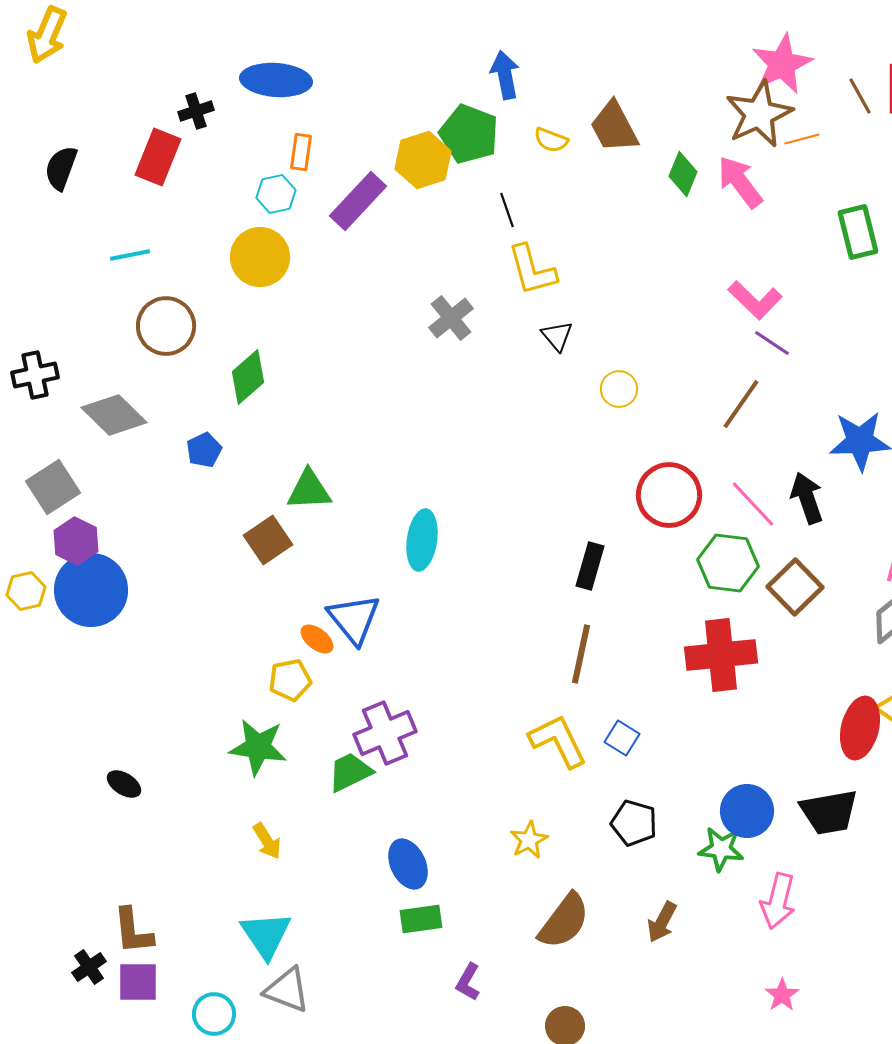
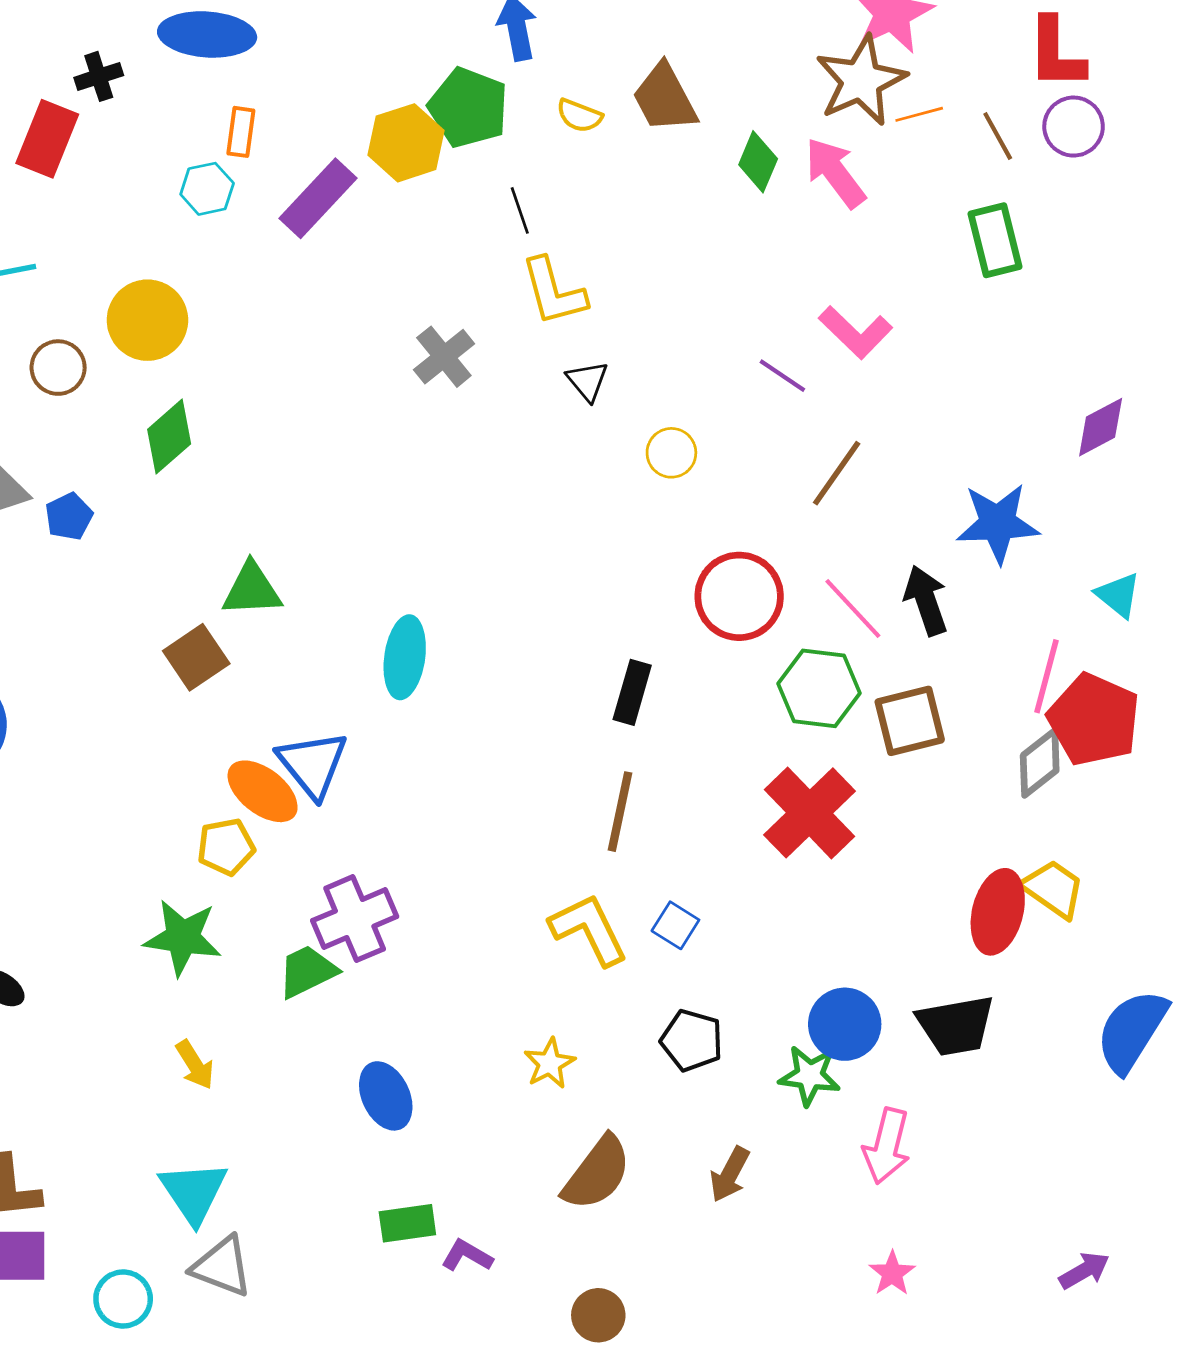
brown line: (860, 96) -> (998, 136), moved
yellow circle: (260, 257) -> (147, 320), moved
brown circle: (166, 326) -> (58, 368), size x0.7
purple line: (772, 343) -> (782, 376), moved
blue pentagon: (204, 450) -> (69, 516), moved
brown square: (795, 587) -> (910, 721), turned 30
orange ellipse: (317, 639) -> (263, 791), size x1.6
red cross: (721, 655) -> (810, 813), turned -38
green rectangle: (421, 919) -> (407, 1223), moved
purple L-shape: (468, 982) -> (467, 1256), turned 90

